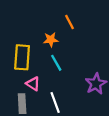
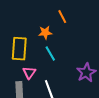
pink triangle: (33, 84) -> (29, 73), turned 32

